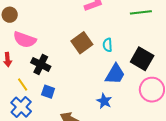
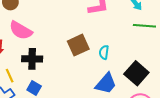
black cross: (41, 64) -> (32, 59), turned -36

